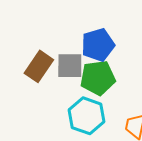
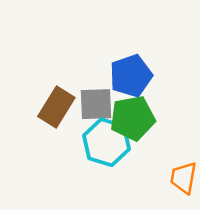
cyan hexagon: (87, 116) -> (107, 142), moved

